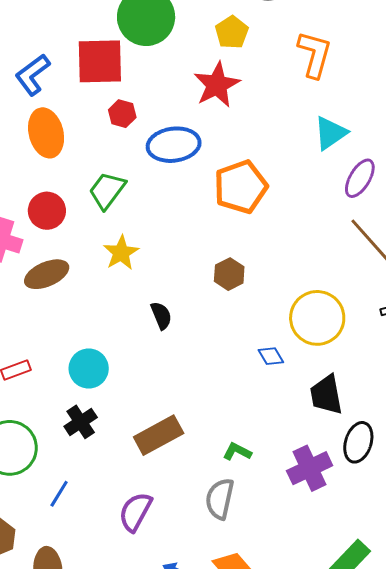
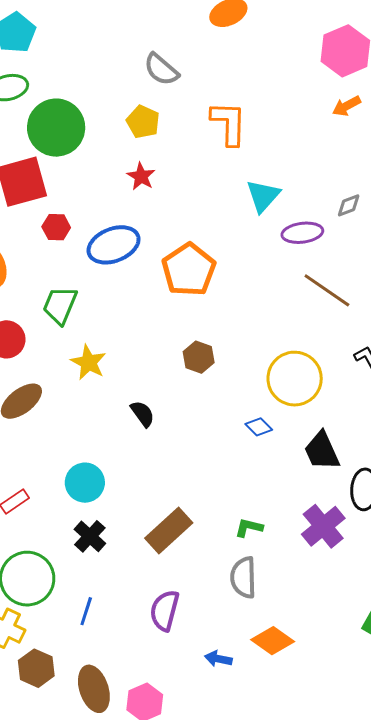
red star: (217, 85) -> (141, 176), size x0.6
purple ellipse: (360, 178) -> (302, 233), turned 66

